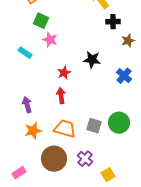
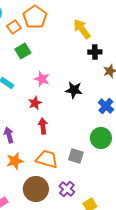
green square: (41, 21) -> (23, 51), turned 35
pink star: (50, 40) -> (42, 79), moved
red star: (64, 73) -> (35, 103), moved
green circle: (119, 123) -> (101, 138), moved

